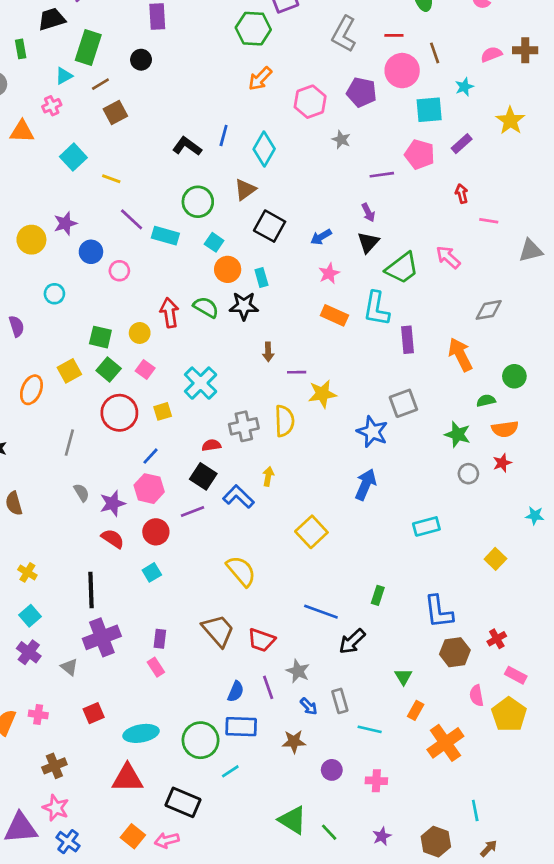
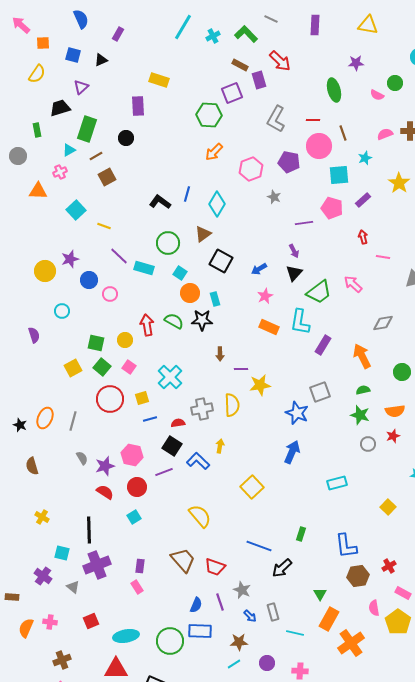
purple rectangle: (408, 340) -> (323, 345), turned 36
orange ellipse: (31, 390) -> (45, 418), moved
green semicircle: (486, 401) -> (363, 390), moved
blue line: (150, 456) -> (150, 419), moved, turned 32
cyan square: (30, 616) -> (62, 553), moved, turned -35
orange rectangle: (416, 710) -> (329, 619), size x1.6
cyan line: (230, 771) -> (234, 664), moved

